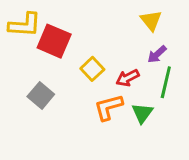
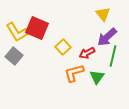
yellow L-shape: (25, 25) -> (17, 32), moved, turned 55
purple arrow: (157, 54) -> (107, 37), size x1.5
gray square: (41, 95) -> (14, 56), moved

